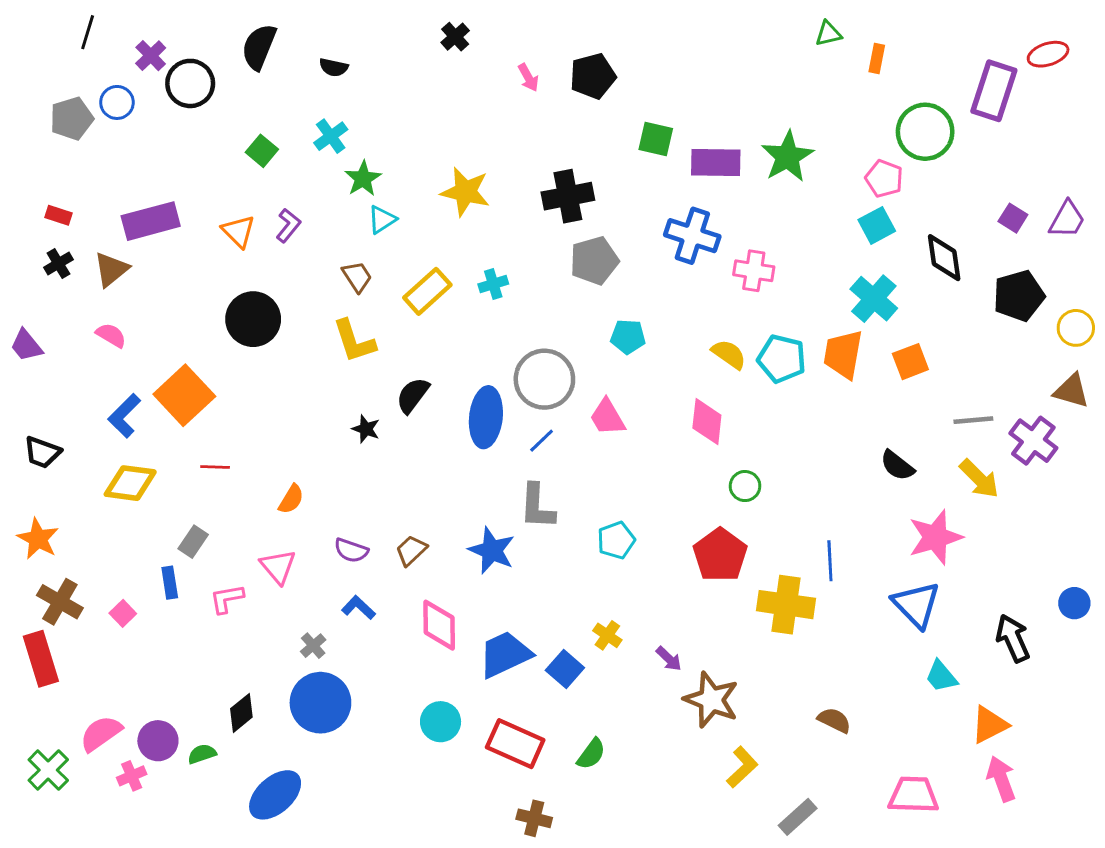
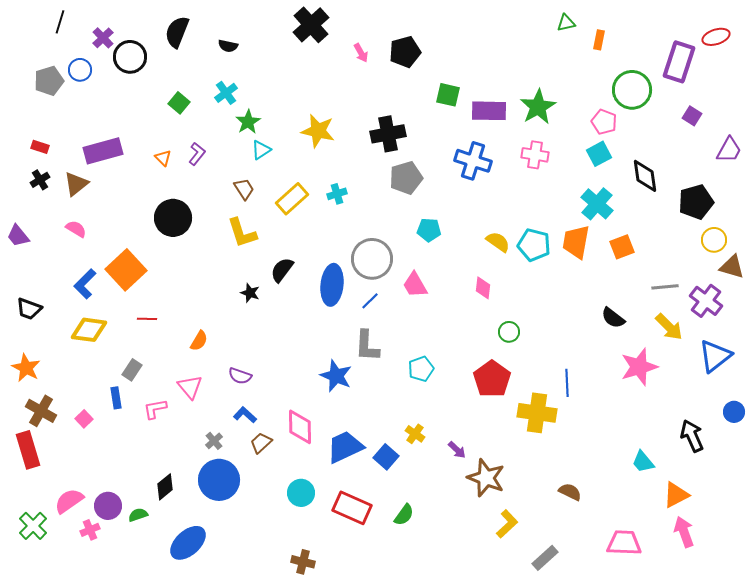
black cross: (455, 37) -> (311, 25), size x1.8
purple square: (1013, 218) -> (692, 116), moved
orange triangle: (238, 231) -> (163, 158), size x0.7
pink cross: (754, 271) -> (535, 155), moved
yellow circle: (1076, 328) -> (714, 240), moved
pink diamond: (707, 422) -> (483, 288), size x0.7
brown trapezoid: (411, 550) -> (261, 443), moved
blue triangle: (916, 605) -> (715, 356), moved, turned 36
brown cross: (534, 818) -> (303, 562), moved

